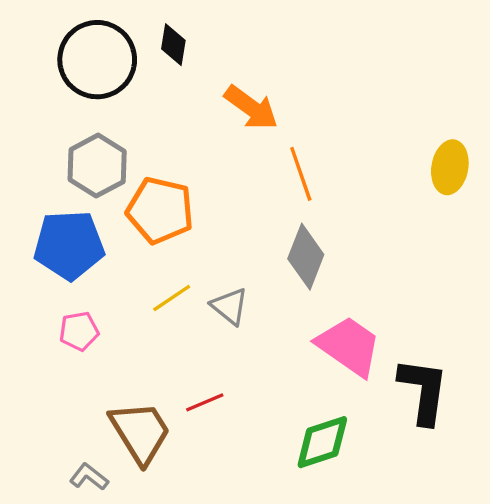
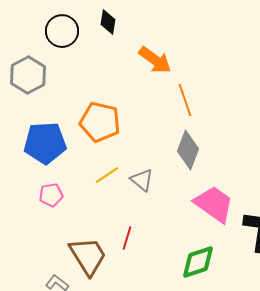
black circle: (97, 60) -> (62, 31), size x0.7
gray hexagon: (97, 166) -> (28, 75), moved
red line: (205, 402) -> (127, 238), turned -50

